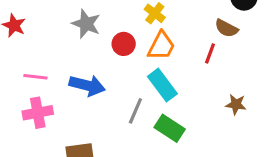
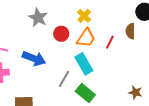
brown semicircle: (226, 28) -> (130, 31), turned 56
red line: (210, 53) -> (110, 42), moved
brown star: (236, 104) -> (135, 92), moved

